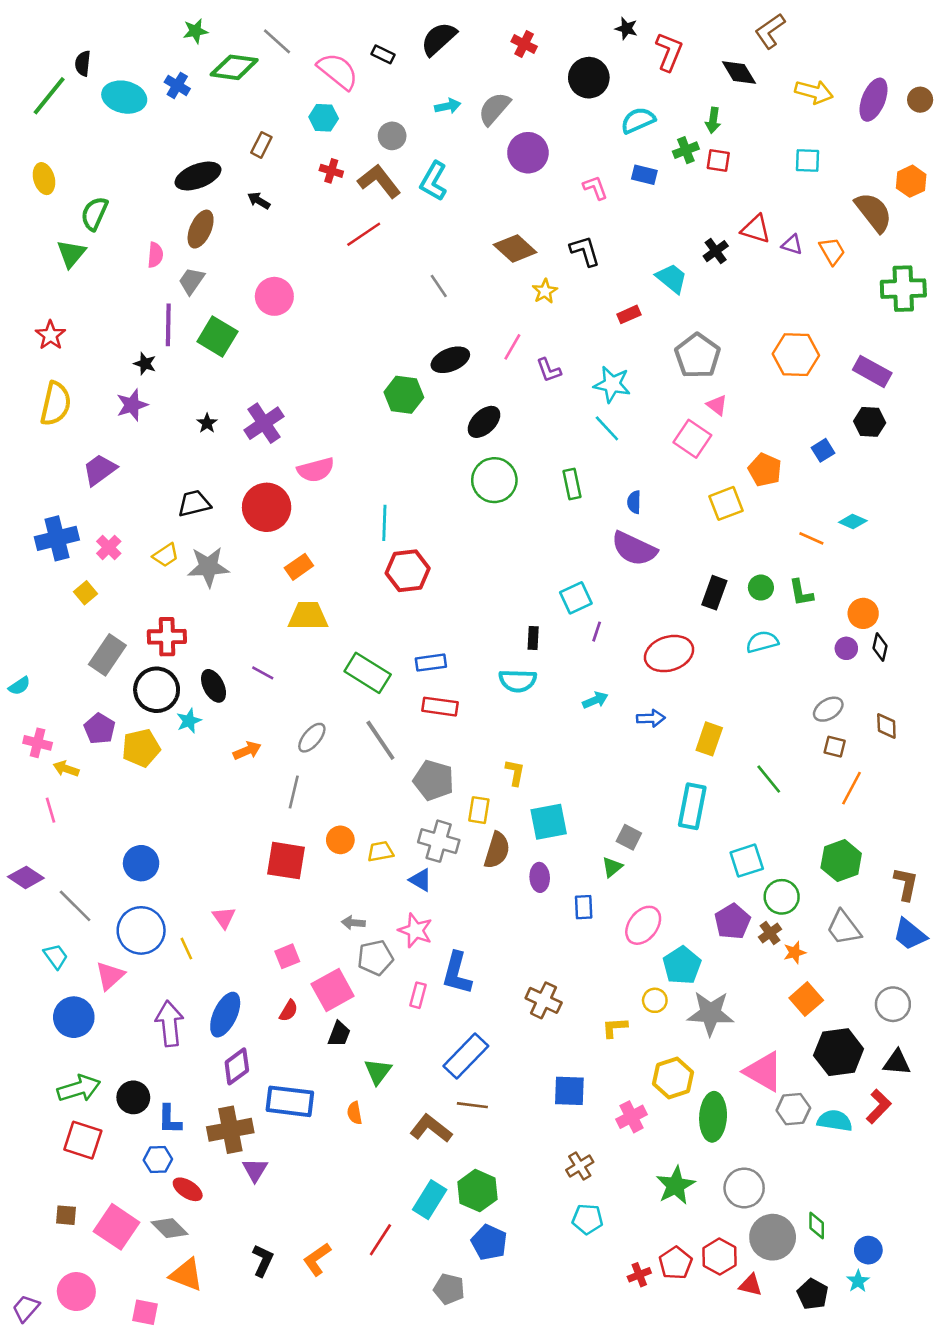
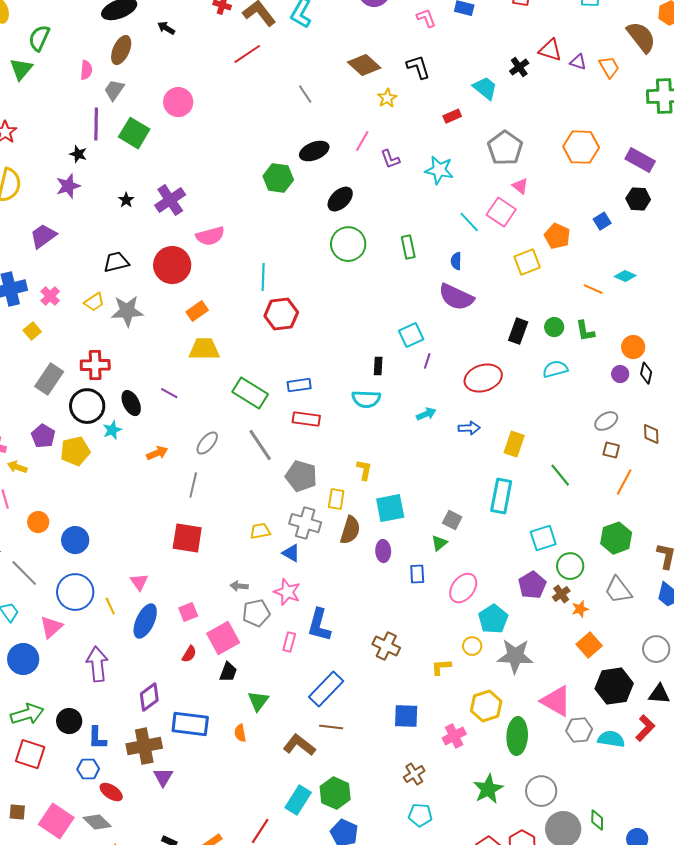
cyan line: (607, 428) -> (469, 222), moved
orange circle: (340, 840) -> (38, 522), moved
blue ellipse: (225, 1015) -> (145, 621), moved

